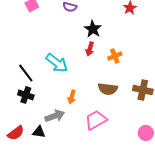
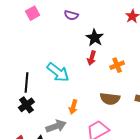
black line: (26, 73) -> (26, 82), turned 42
black cross: (26, 95) -> (26, 105), turned 35

